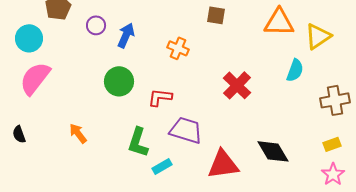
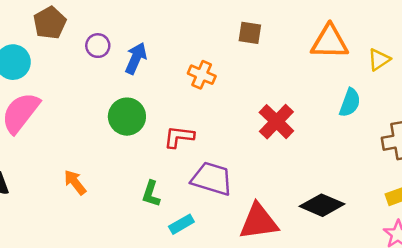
yellow triangle: (318, 36) -> (379, 60), size x0.7
green L-shape: (138, 142) -> (151, 194), size x0.7
black diamond: (273, 151) -> (322, 205), turned -36

